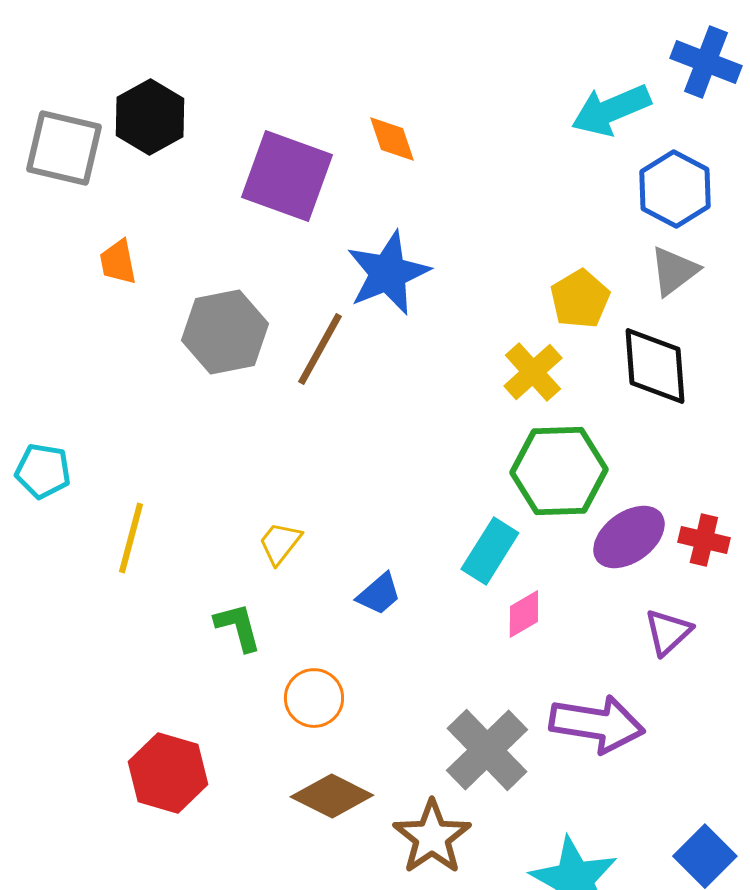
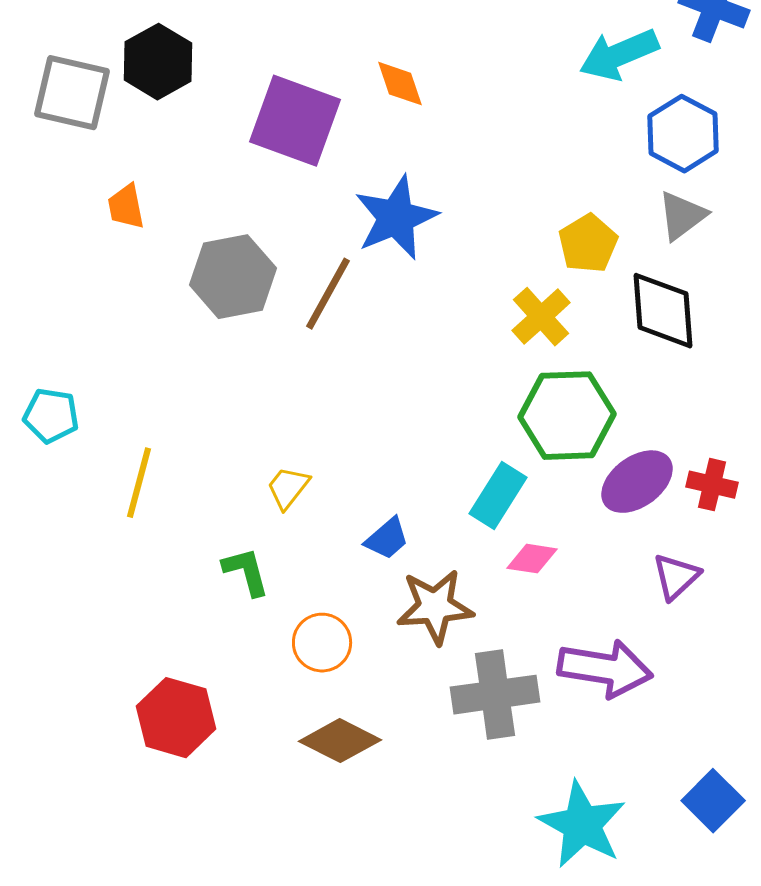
pink diamond: (524, 614) -> (532, 559), turned 39
gray cross: (487, 750) -> (495, 695), turned 36
brown star: (432, 837) -> (435, 607), moved, turned 30

